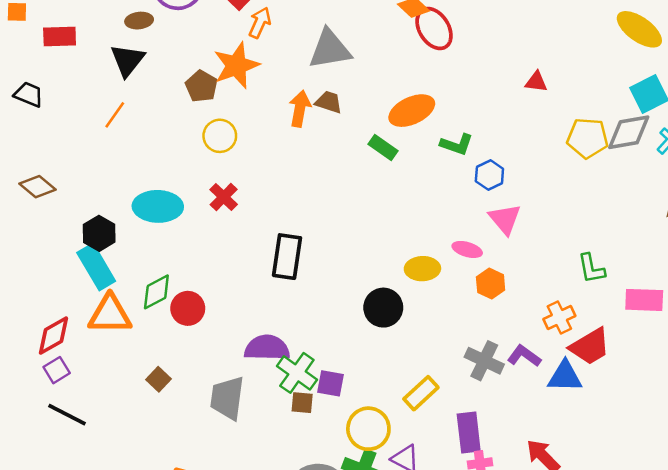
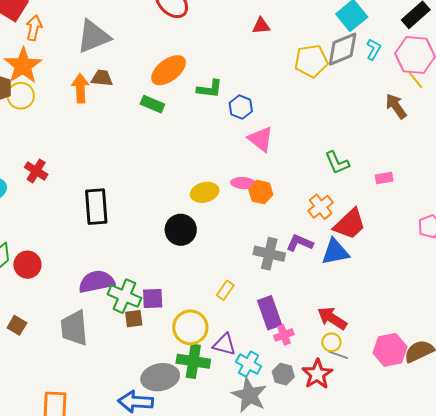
yellow circle: (220, 136) -> (21, 96), moved
pink ellipse: (467, 249) -> (243, 183), moved
pink rectangle: (644, 300) -> (384, 178), size x0.6
yellow rectangle: (421, 393) -> (225, 290), size x0.7

